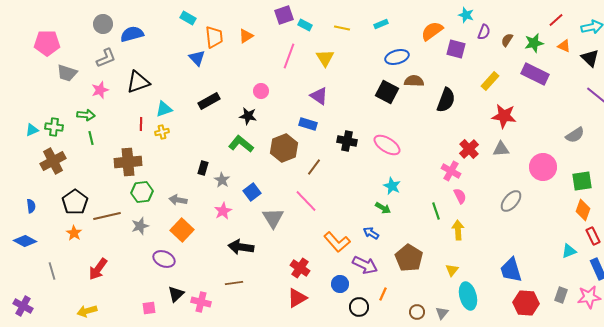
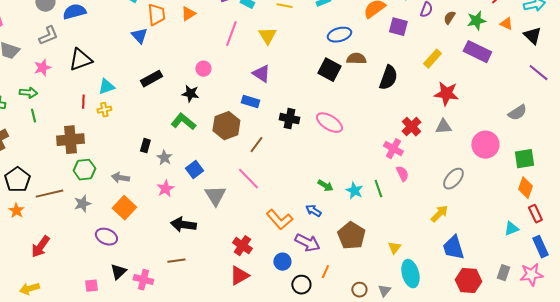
cyan star: (392, 186) -> (354, 191), moved
yellow arrow: (458, 230) -> (439, 214), moved, turned 48

